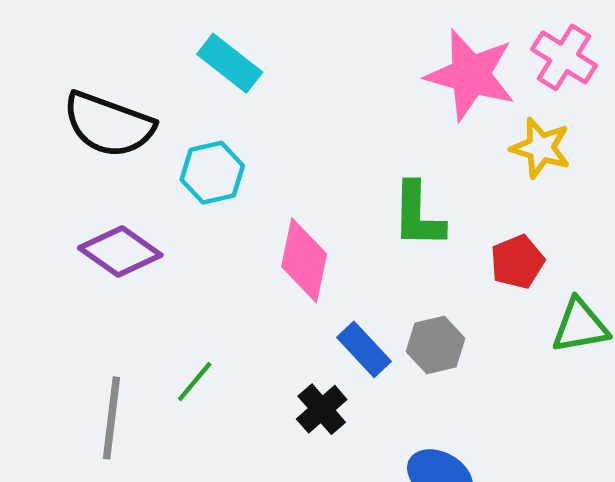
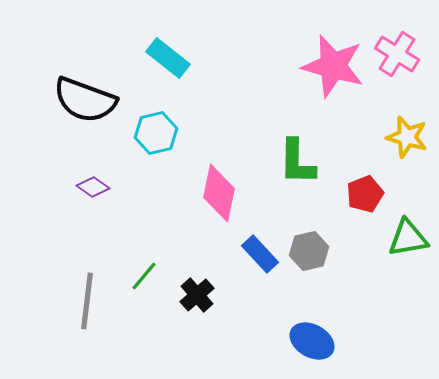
yellow star: (541, 148) -> (407, 137), moved
purple diamond: (120, 252) -> (93, 187), size x0.6
black cross: (322, 409) -> (197, 295), moved

